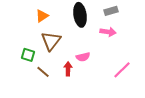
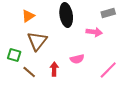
gray rectangle: (111, 11) -> (108, 13), moved
pink semicircle: (83, 57) -> (77, 59), moved

